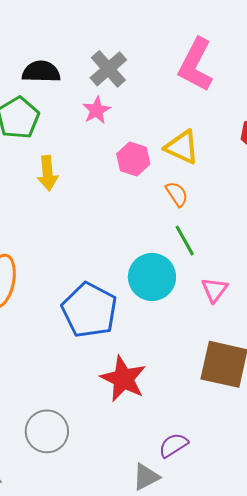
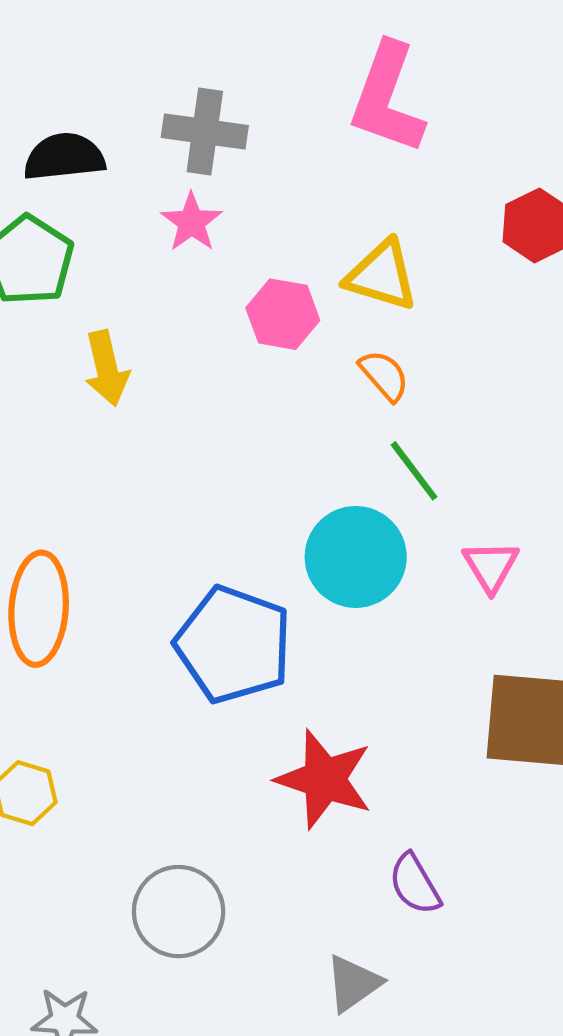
gray cross: (108, 69) -> (205, 132), turned -33
purple semicircle: (173, 445) -> (415, 884), moved, turned -80
gray triangle: (146, 477) -> (353, 983), moved

